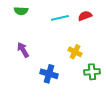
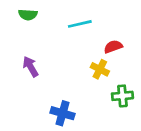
red semicircle: (85, 16) -> (113, 47), moved
blue cross: (49, 74) -> (63, 113), moved

